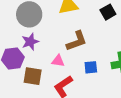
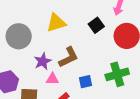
purple star: (30, 42) -> (43, 61), moved

